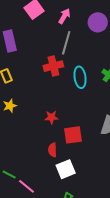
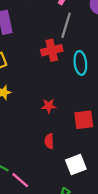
red square: (73, 135) -> (84, 120), moved
white square: (66, 169) -> (76, 165), moved

